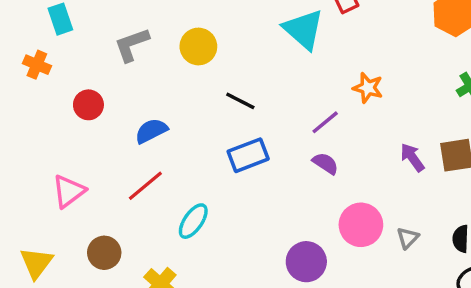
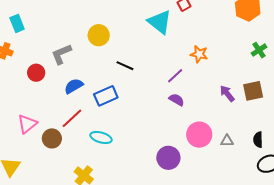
gray L-shape: (132, 45) -> (61, 54), moved
blue rectangle: (248, 155) -> (106, 96), moved
cyan ellipse: (193, 221) -> (101, 137), turned 75
gray triangle: (408, 238) -> (227, 141), turned 48
brown circle: (104, 253) -> (52, 138), moved

